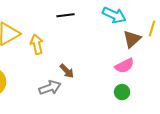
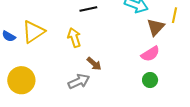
yellow arrow: (37, 44) -> (74, 38), moved

